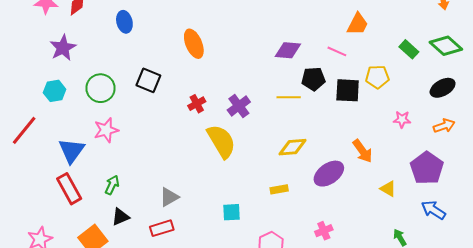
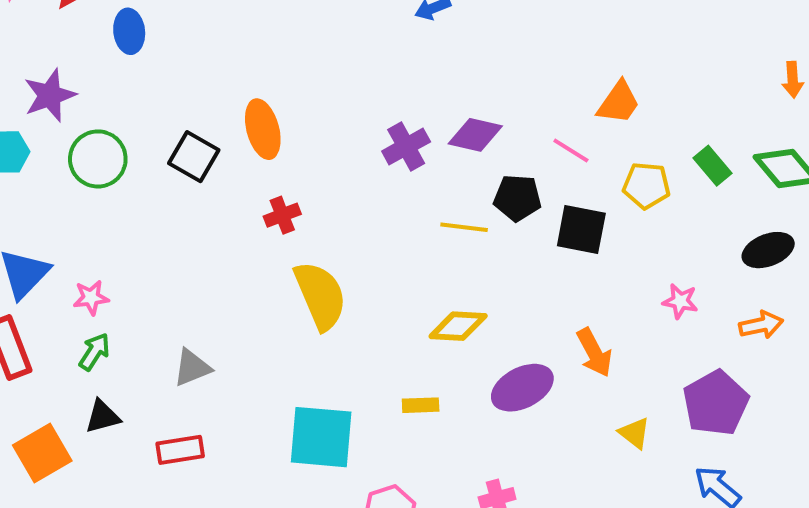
blue ellipse: (124, 22) -> (129, 31), moved
orange ellipse: (194, 44) -> (263, 129), moved
purple star: (63, 48) -> (50, 95), moved
yellow pentagon: (377, 77) -> (646, 186), moved
purple cross: (239, 106) -> (406, 146), moved
pink star: (106, 130) -> (91, 298), moved, size x0.7
gray triangle: (169, 197) -> (192, 368), moved
cyan square: (231, 212) -> (321, 437), size x1.8

